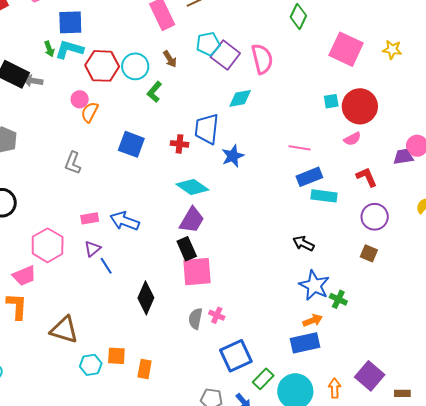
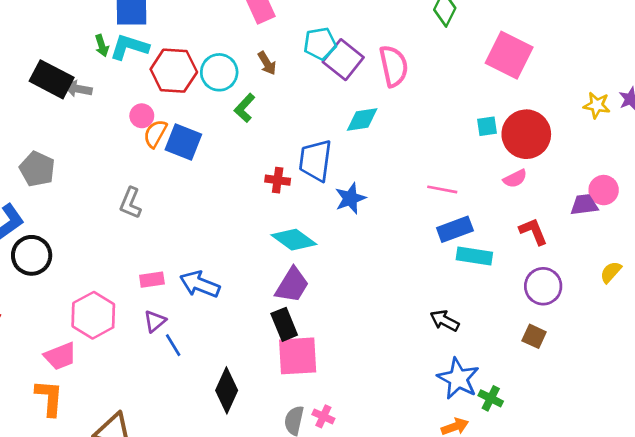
yellow star: (392, 50) -> (597, 105), moved
blue square: (131, 144) -> (183, 142), moved

